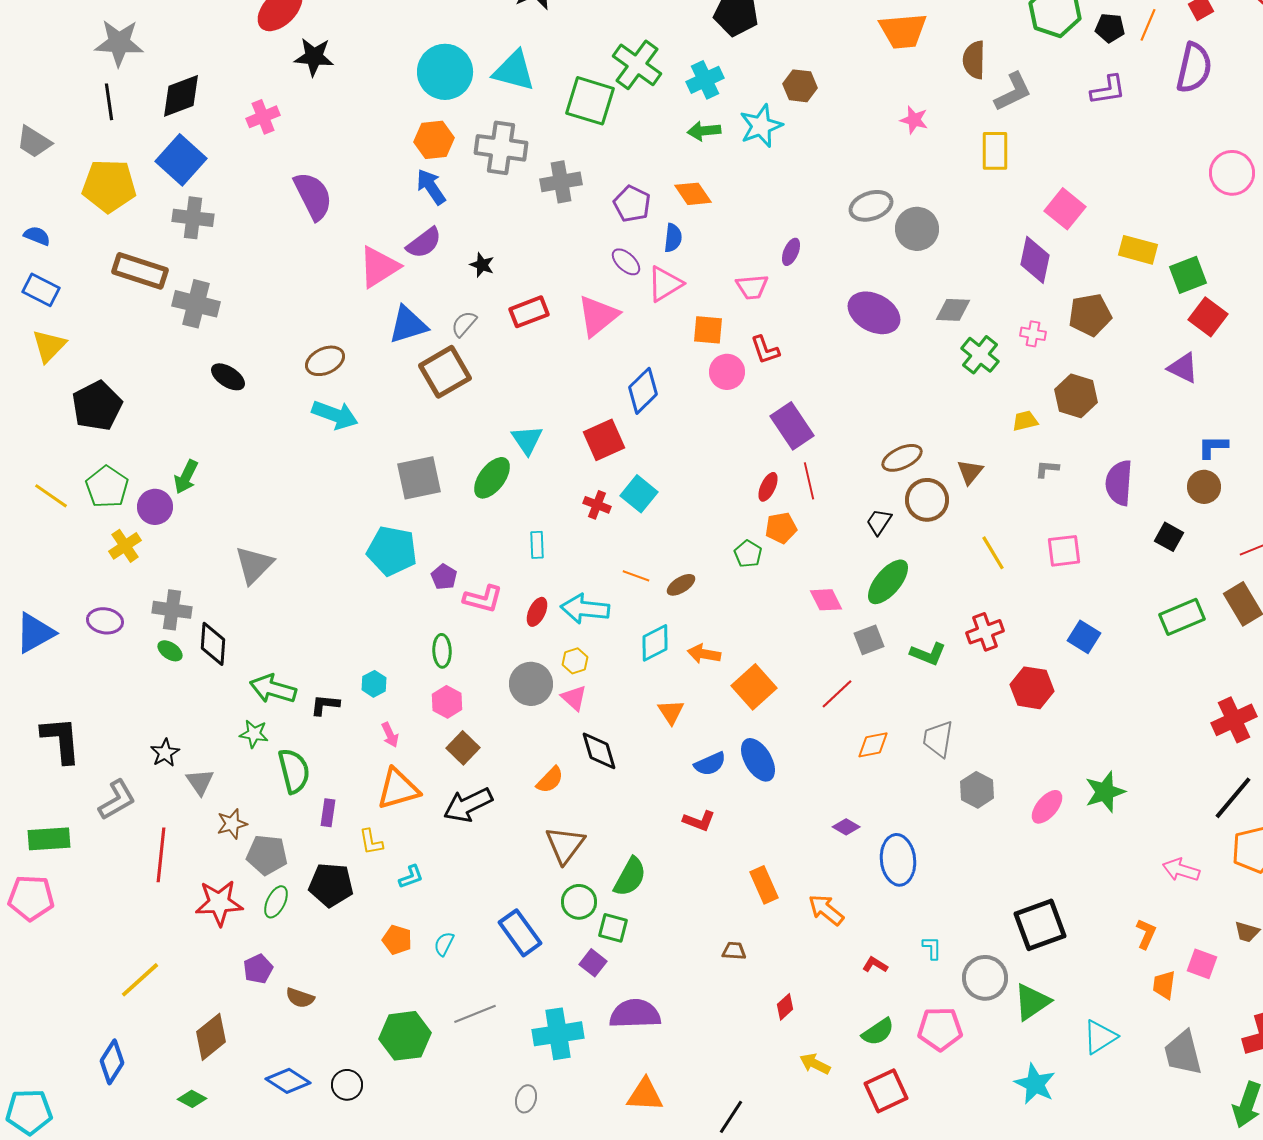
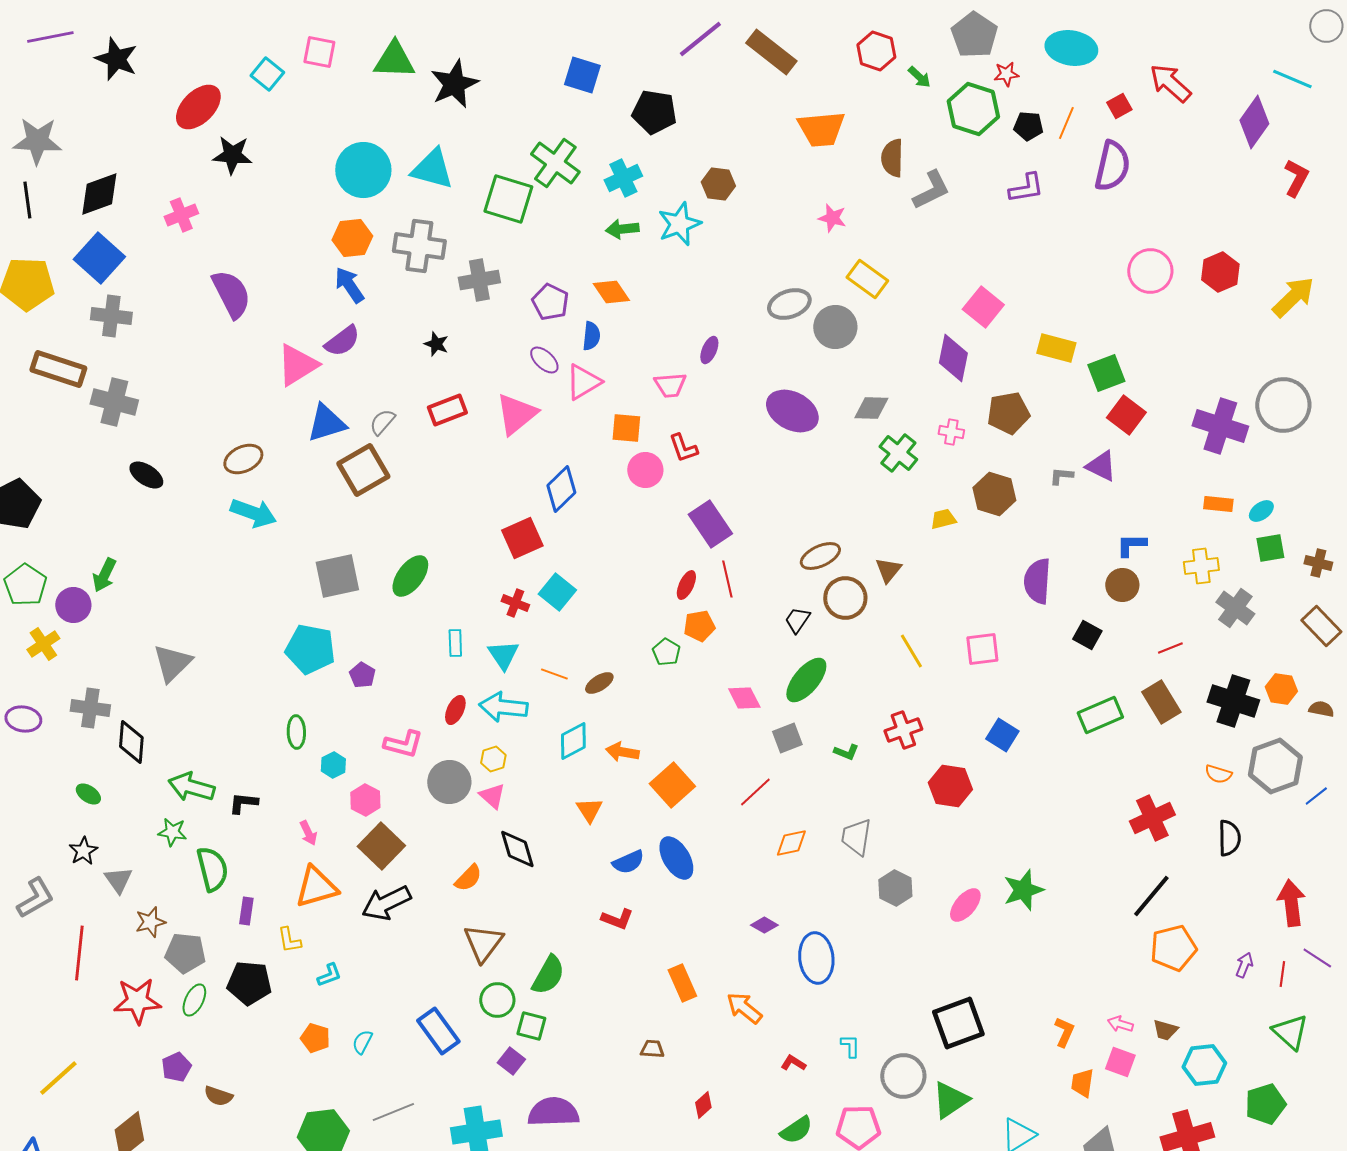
yellow rectangle: (995, 151) -> (867, 279), moved, turned -54
black star: (482, 265) -> (436, 344), moved
cyan triangle: (527, 440) -> (503, 655), moved
gray L-shape: (1047, 469) -> (1061, 476), moved
pink L-shape: (483, 599) -> (403, 744), moved
green ellipse: (170, 651) -> (88, 794), moved
green ellipse: (442, 651) -> (296, 732), moved
green L-shape: (928, 654) -> (846, 752), size x0.7
cyan hexagon: (374, 684) -> (333, 765), moved
brown square: (463, 748) -> (381, 846), size x1.4
pink arrow: (1181, 870) -> (1120, 1024), moved, size x0.7

